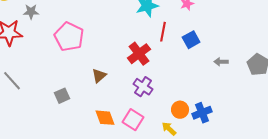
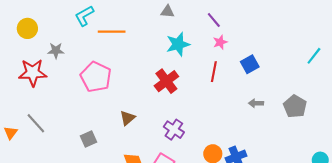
red line: (163, 32) -> (214, 72), moved
blue square: (191, 40) -> (250, 64), moved
red cross: (139, 54) -> (166, 81), moved

